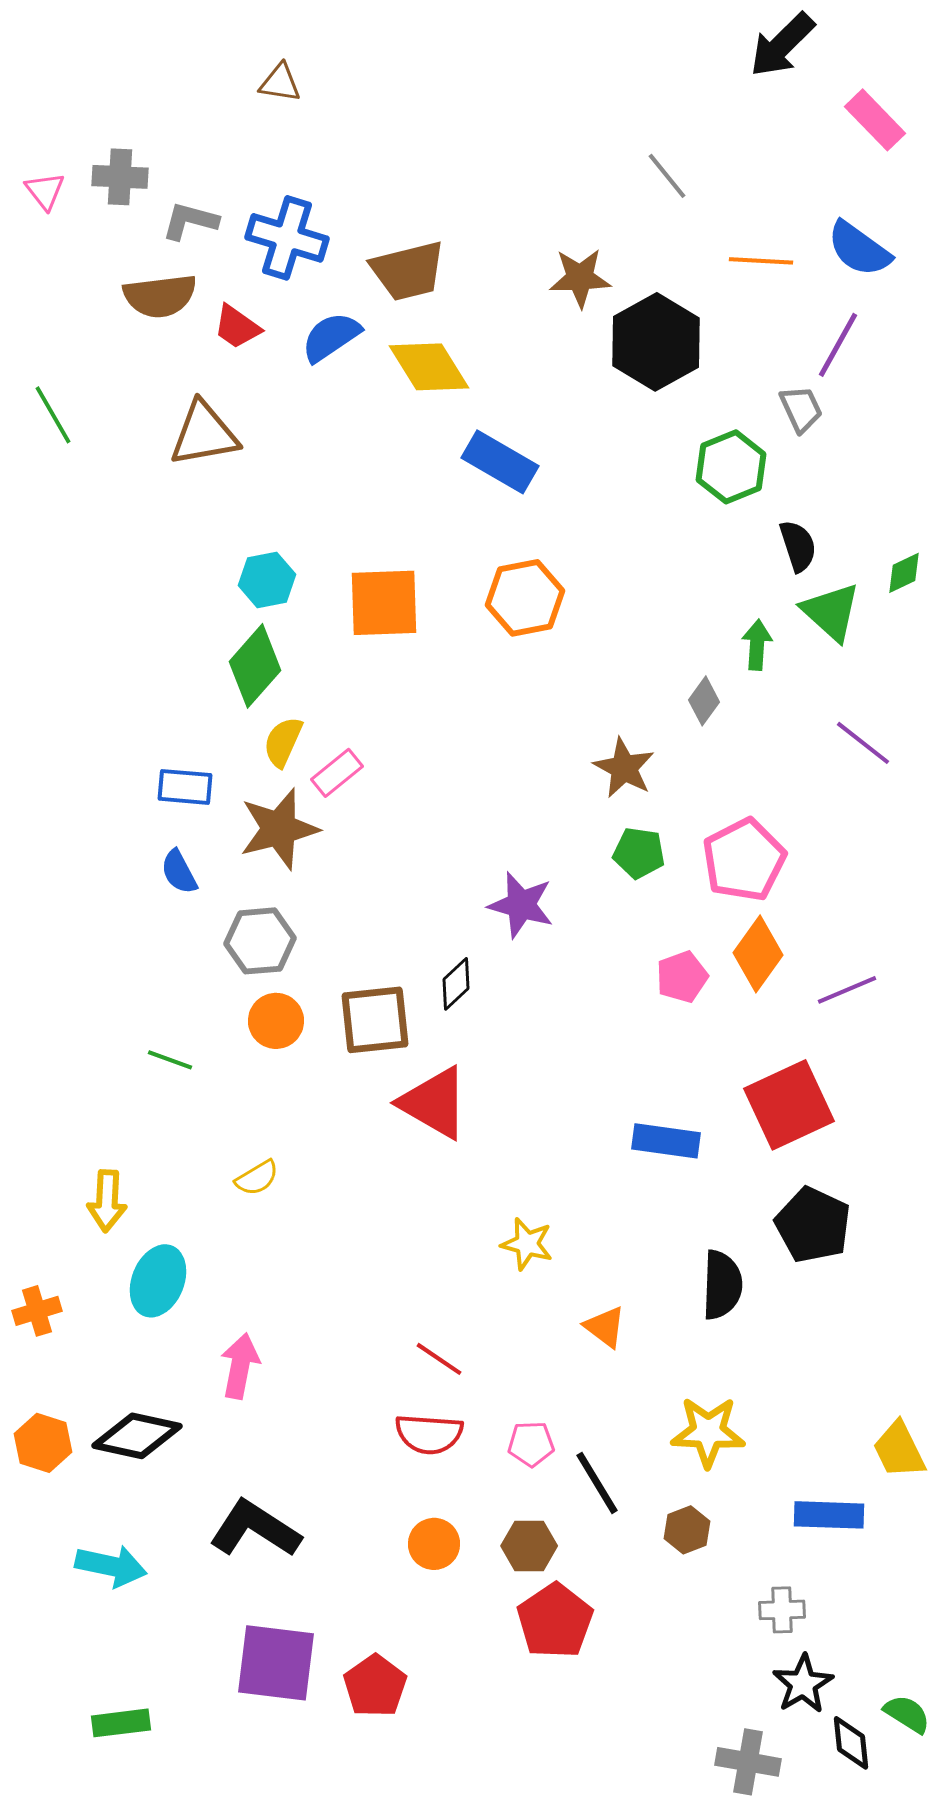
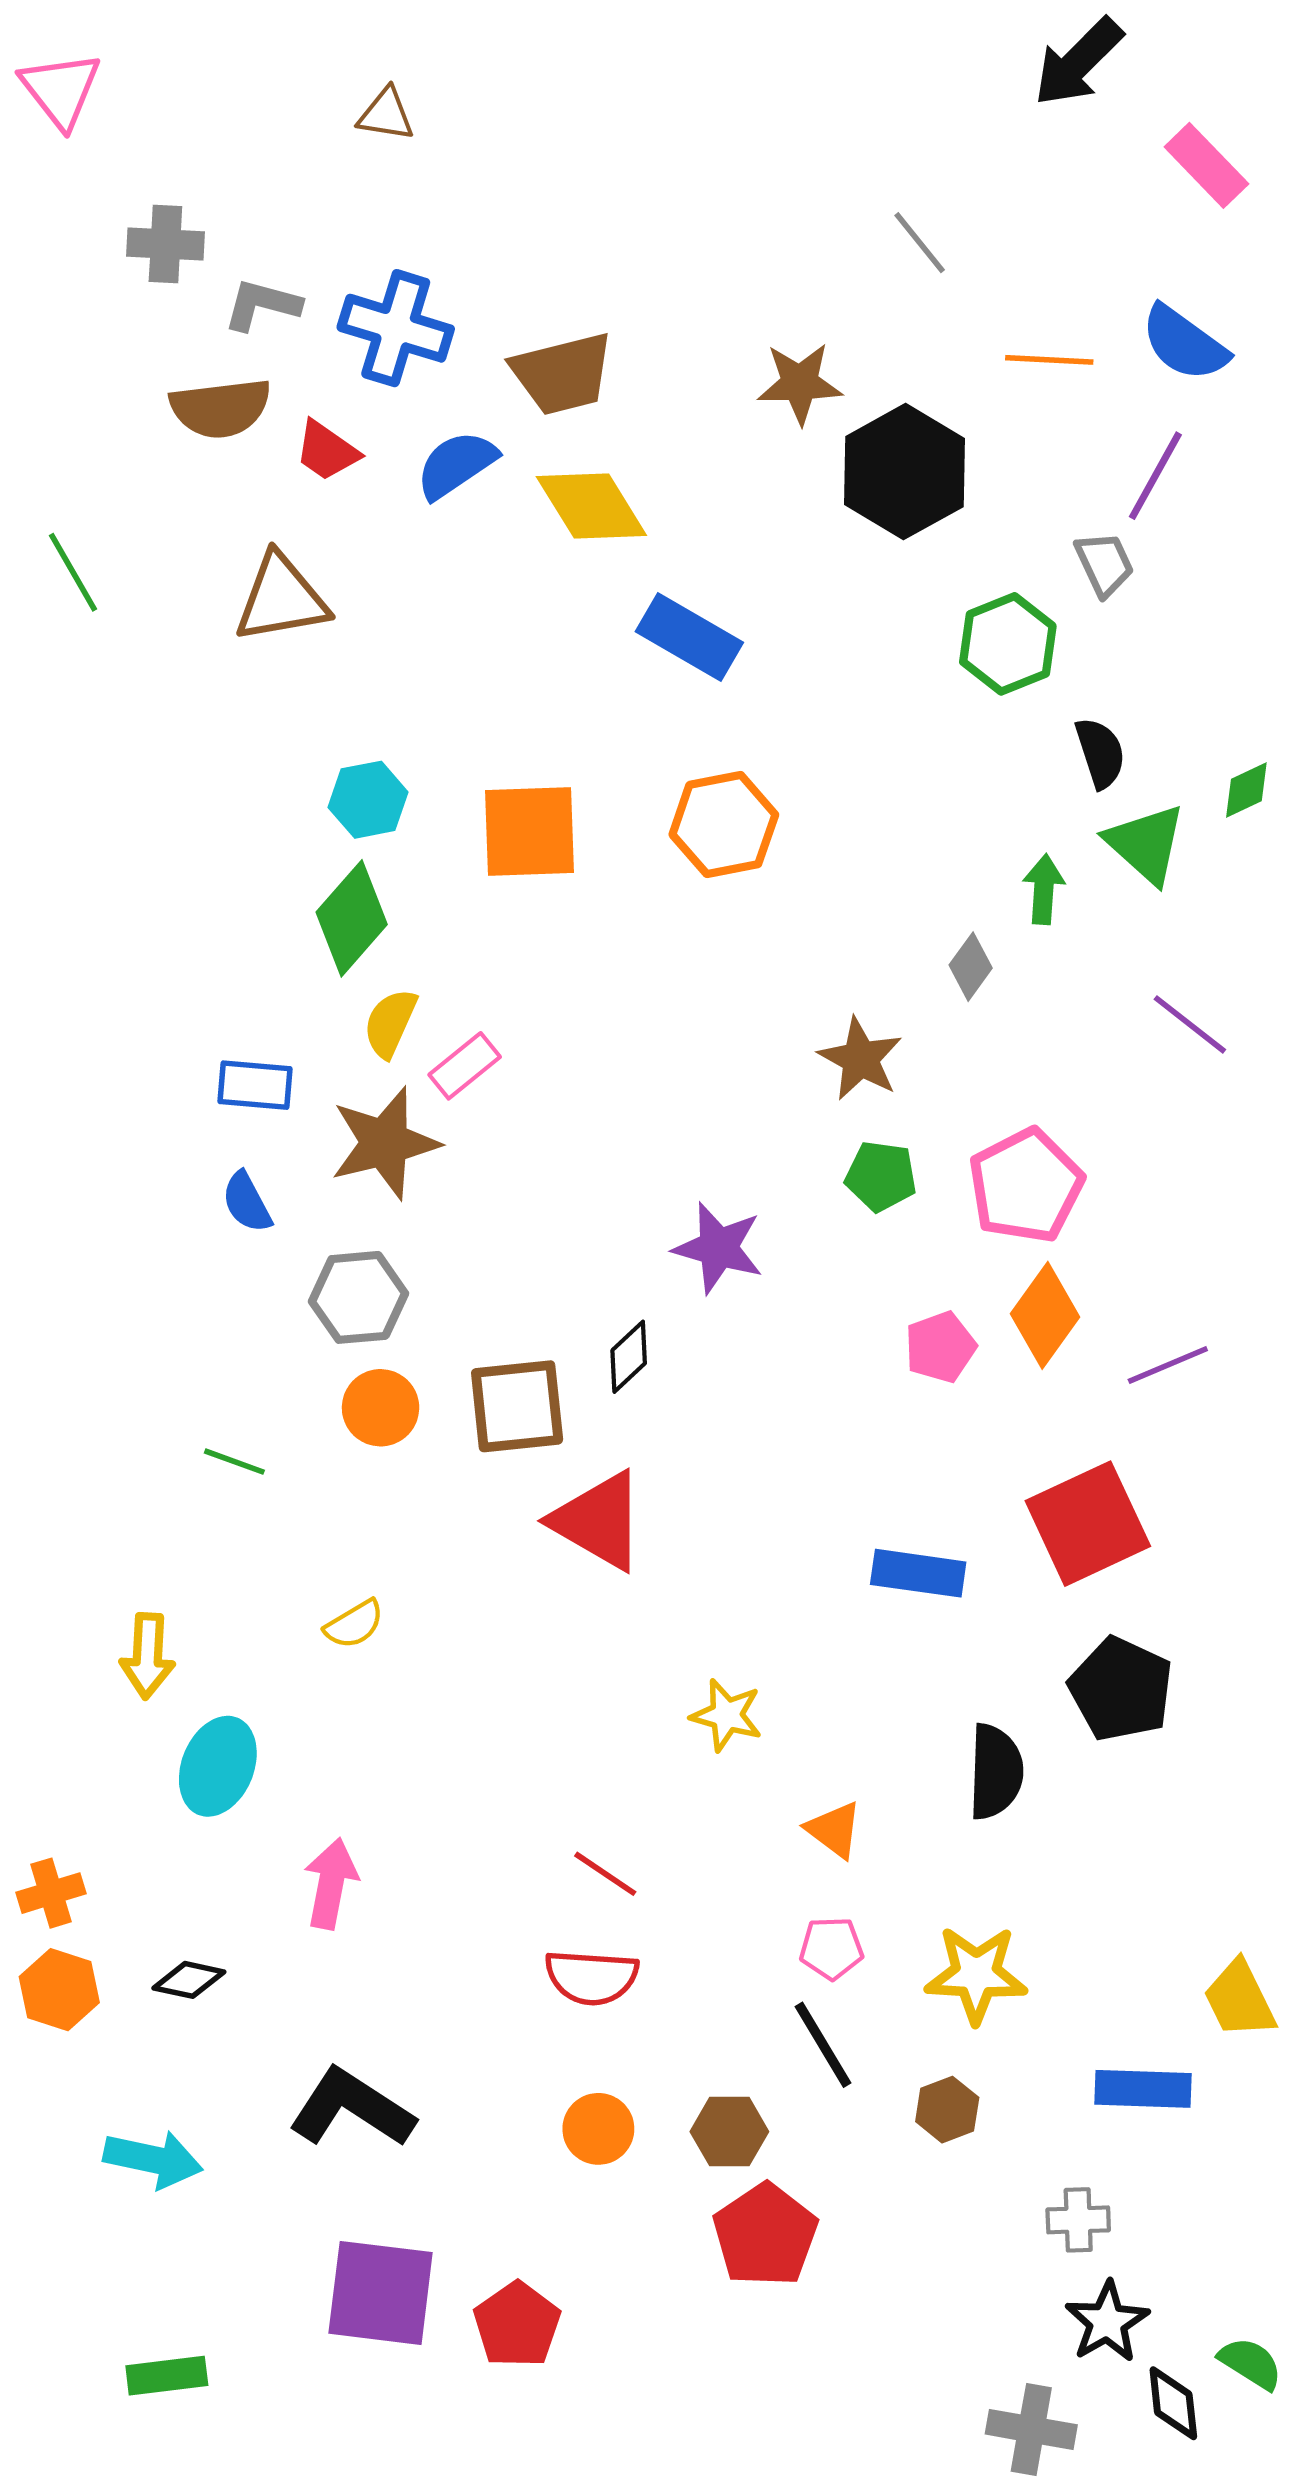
pink triangle: (45, 191) -> (61, 90), moved, size x1.5
orange cross: (37, 1311) -> (51, 1893), moved
black diamond: (137, 1436) -> (189, 1980), size x0.6
pink pentagon: (531, 1444) -> (831, 1948), moved

